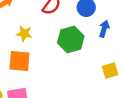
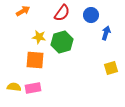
green hexagon: (71, 40) -> (62, 42), moved

